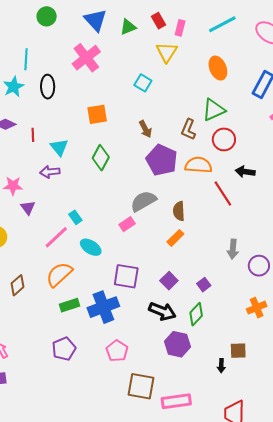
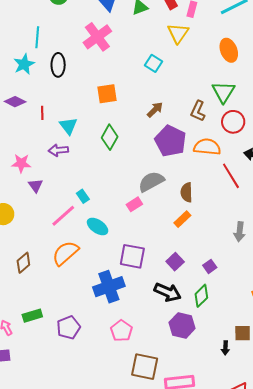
green triangle: (214, 110) -> (223, 92), turned -35
brown arrow: (145, 129) -> (155, 110), turned -108
green rectangle: (69, 305) -> (32, 316), moved

